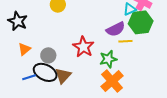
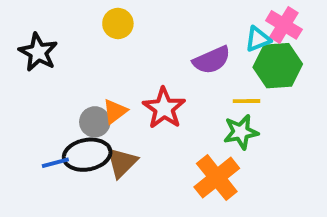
purple semicircle: (116, 29) -> (212, 60), moved
orange triangle: (24, 49) -> (115, 111), moved
green star: (108, 59) -> (241, 132), moved
black ellipse: (45, 72) -> (87, 155), turned -40

